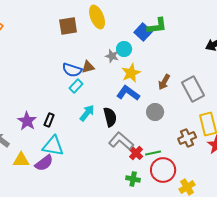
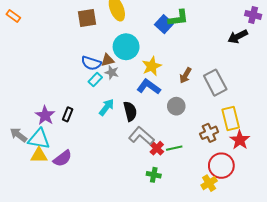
cyan circle: (124, 49) -> (126, 47), moved, size x1.6
gray star: (112, 56) -> (112, 72), moved
cyan triangle: (53, 146) -> (39, 139), moved
red circle: (163, 170) -> (221, 166), moved

